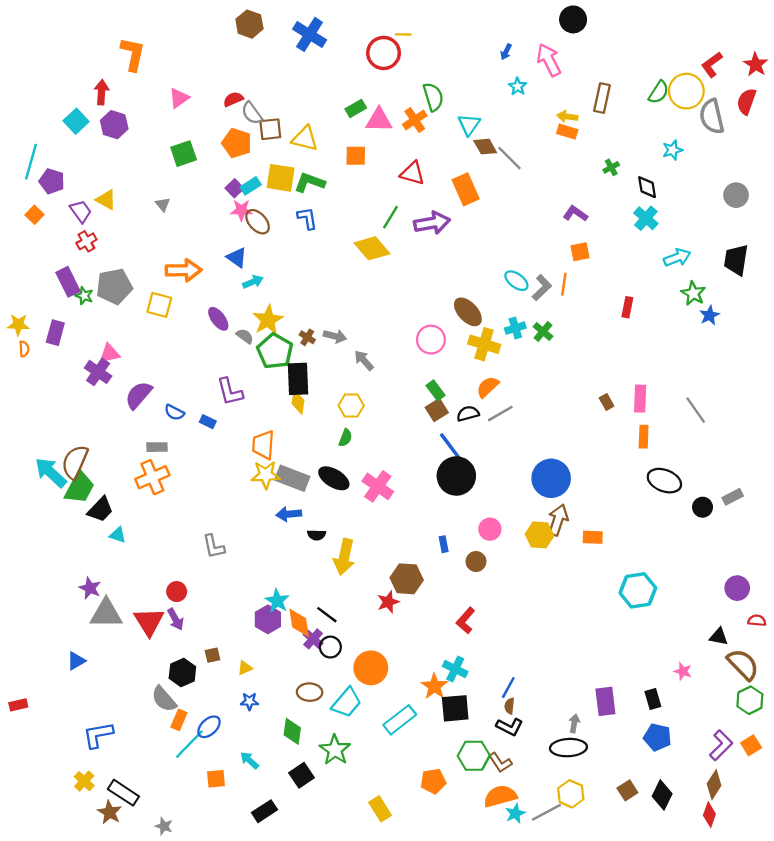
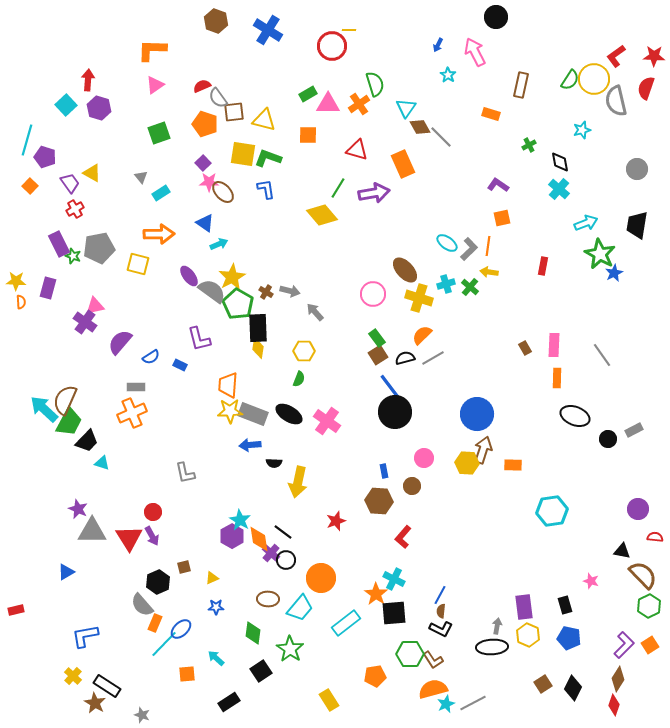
orange L-shape: (133, 54) -> (152, 50), moved, turned -100
red star: (756, 65) -> (654, 56), turned -30
yellow arrow: (567, 117) -> (489, 272), moved
cyan rectangle: (251, 186) -> (161, 193), moved
green star: (693, 293) -> (600, 254), size x1.4
gray semicircle: (245, 336) -> (212, 291), size x1.8
blue semicircle: (174, 412) -> (151, 357), turned -60
brown hexagon: (407, 579) -> (379, 501), moved
yellow hexagon: (571, 794) -> (528, 635), moved

